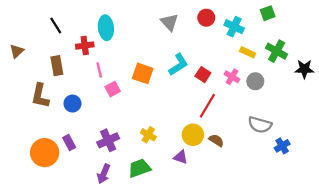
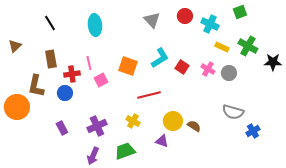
red cross: (85, 46) -> (72, 74), moved
red line: (207, 106) -> (149, 95), moved, turned 45
orange circle: (45, 153) -> (17, 107), moved

